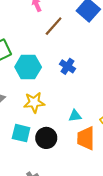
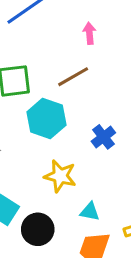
brown line: (54, 26) -> (73, 77), moved
yellow star: (34, 102) -> (60, 176), moved

